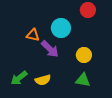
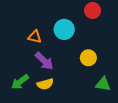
purple arrow: (50, 49) -> (44, 61), moved
green triangle: (83, 80) -> (103, 84), moved

